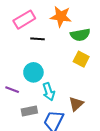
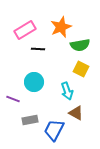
orange star: (61, 16) -> (61, 27), turned -30
cyan arrow: (49, 92) -> (67, 91), moved
brown triangle: (76, 104) -> (76, 113), turned -49

